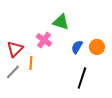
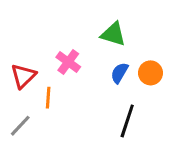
green triangle: (61, 22) -> (113, 34), moved
gray line: (13, 72) -> (20, 126), moved

